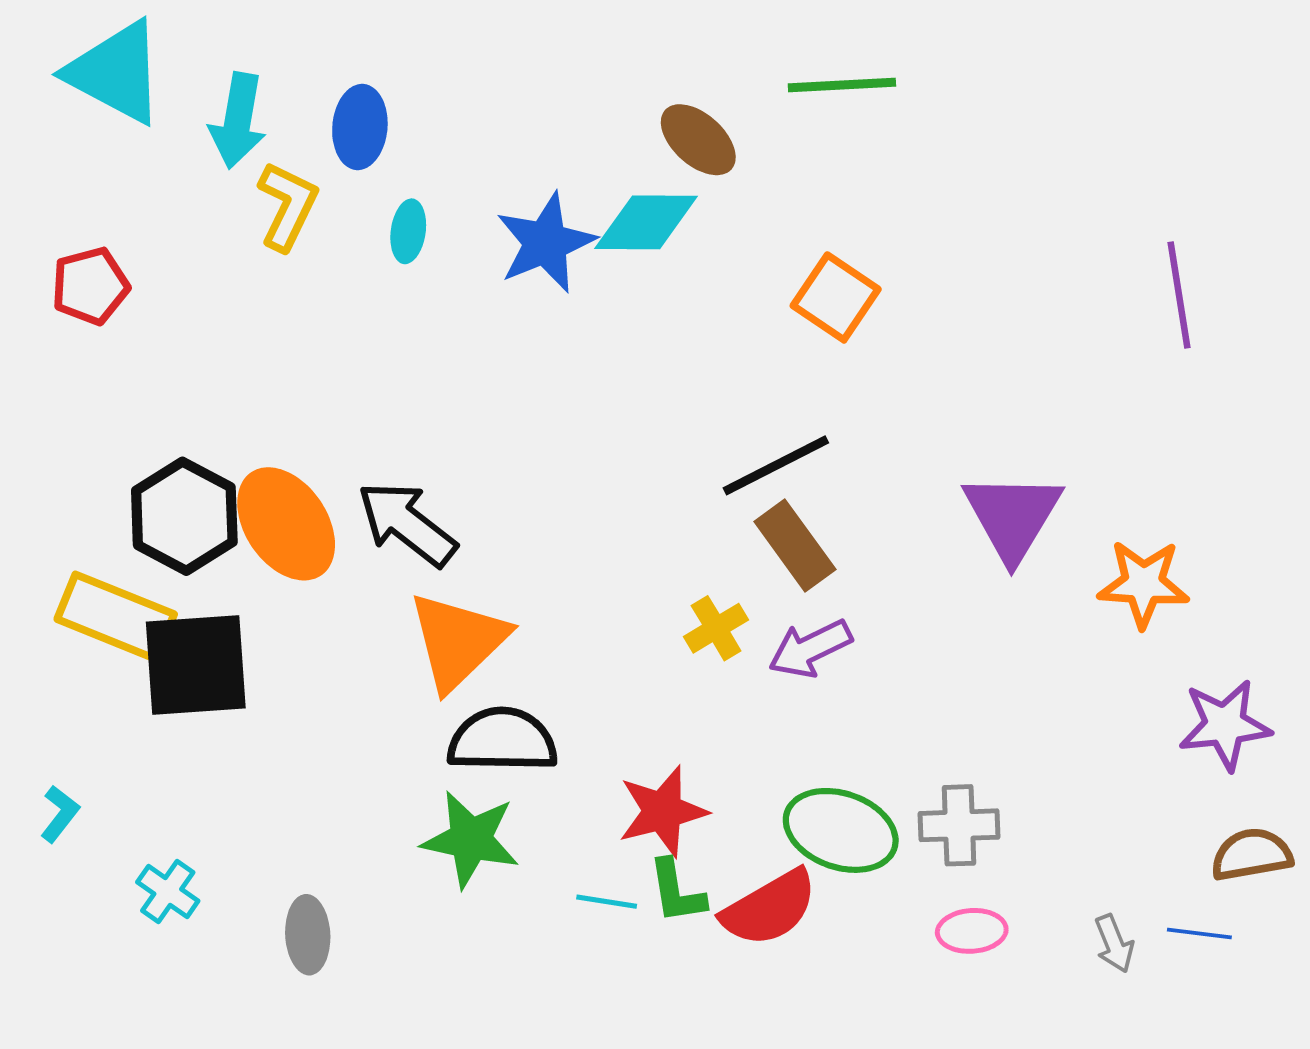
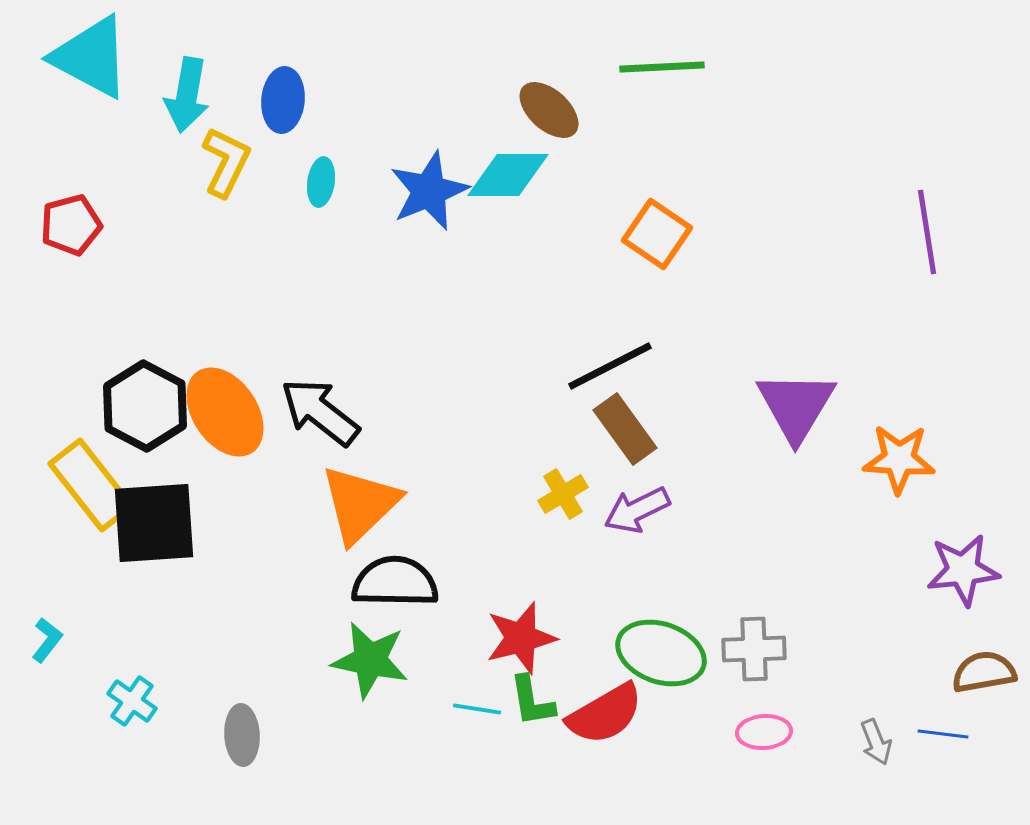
yellow rectangle: (116, 617) -> (91, 485), turned 30

